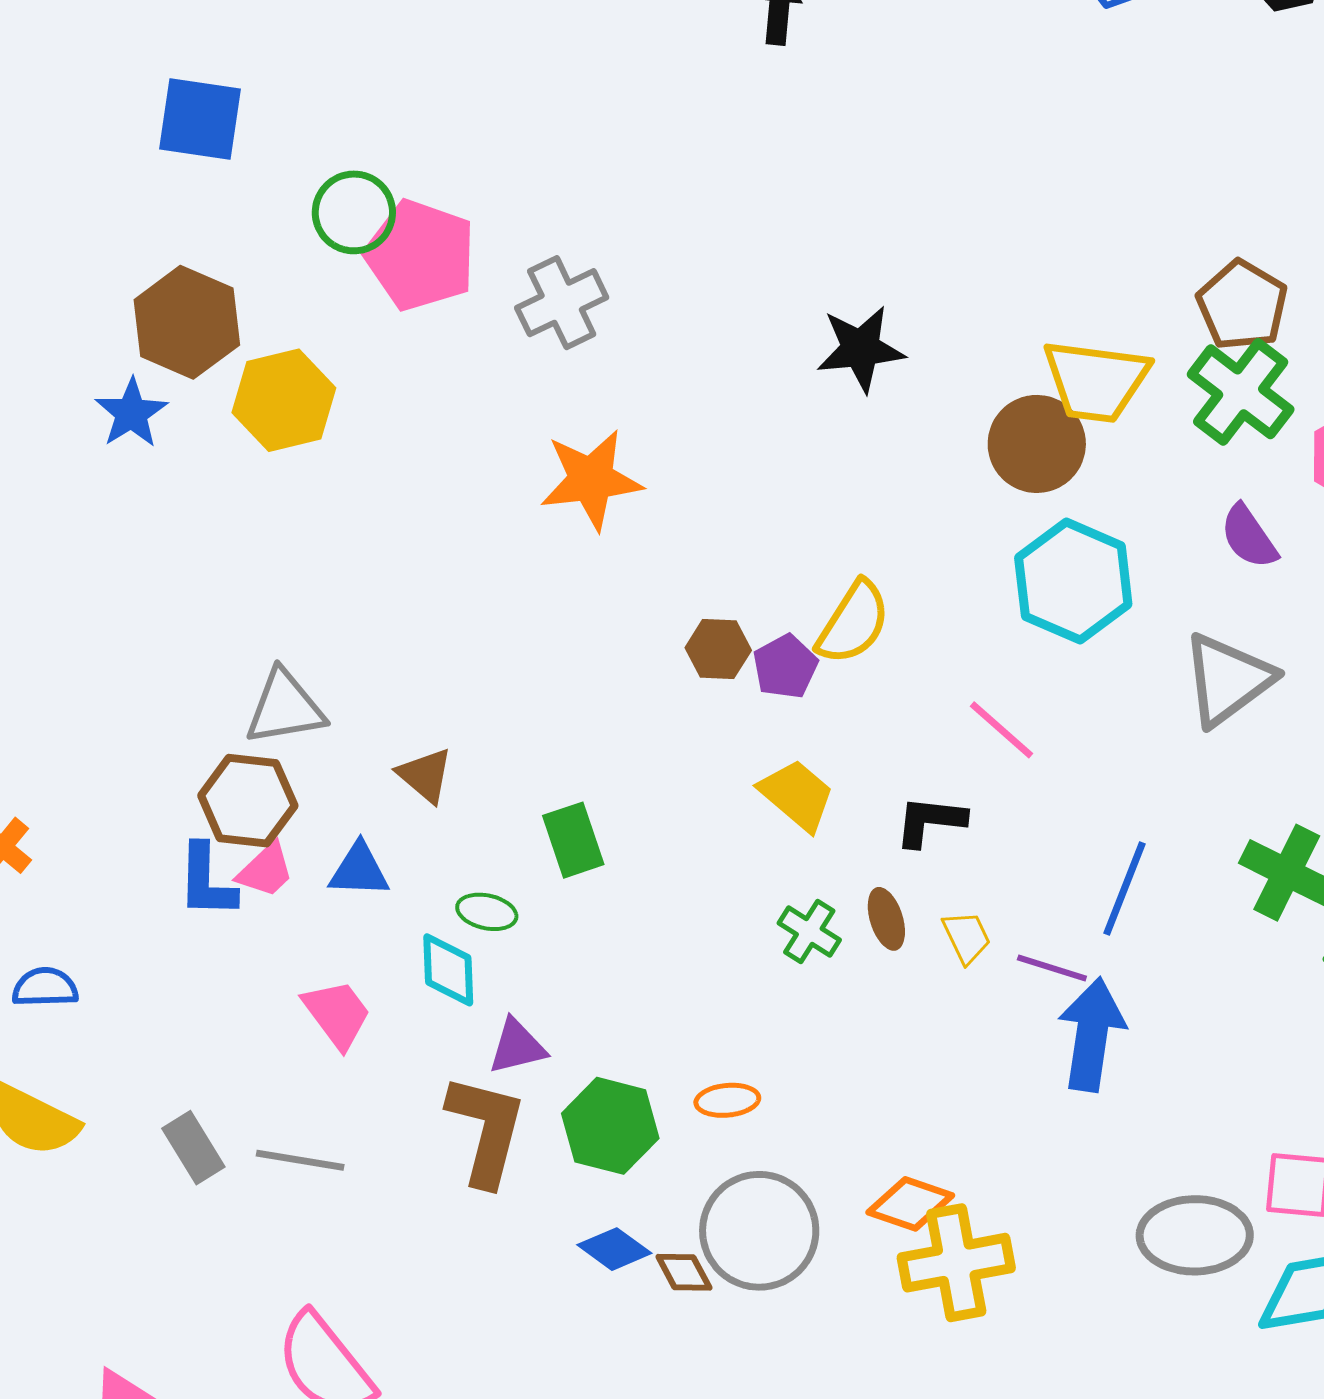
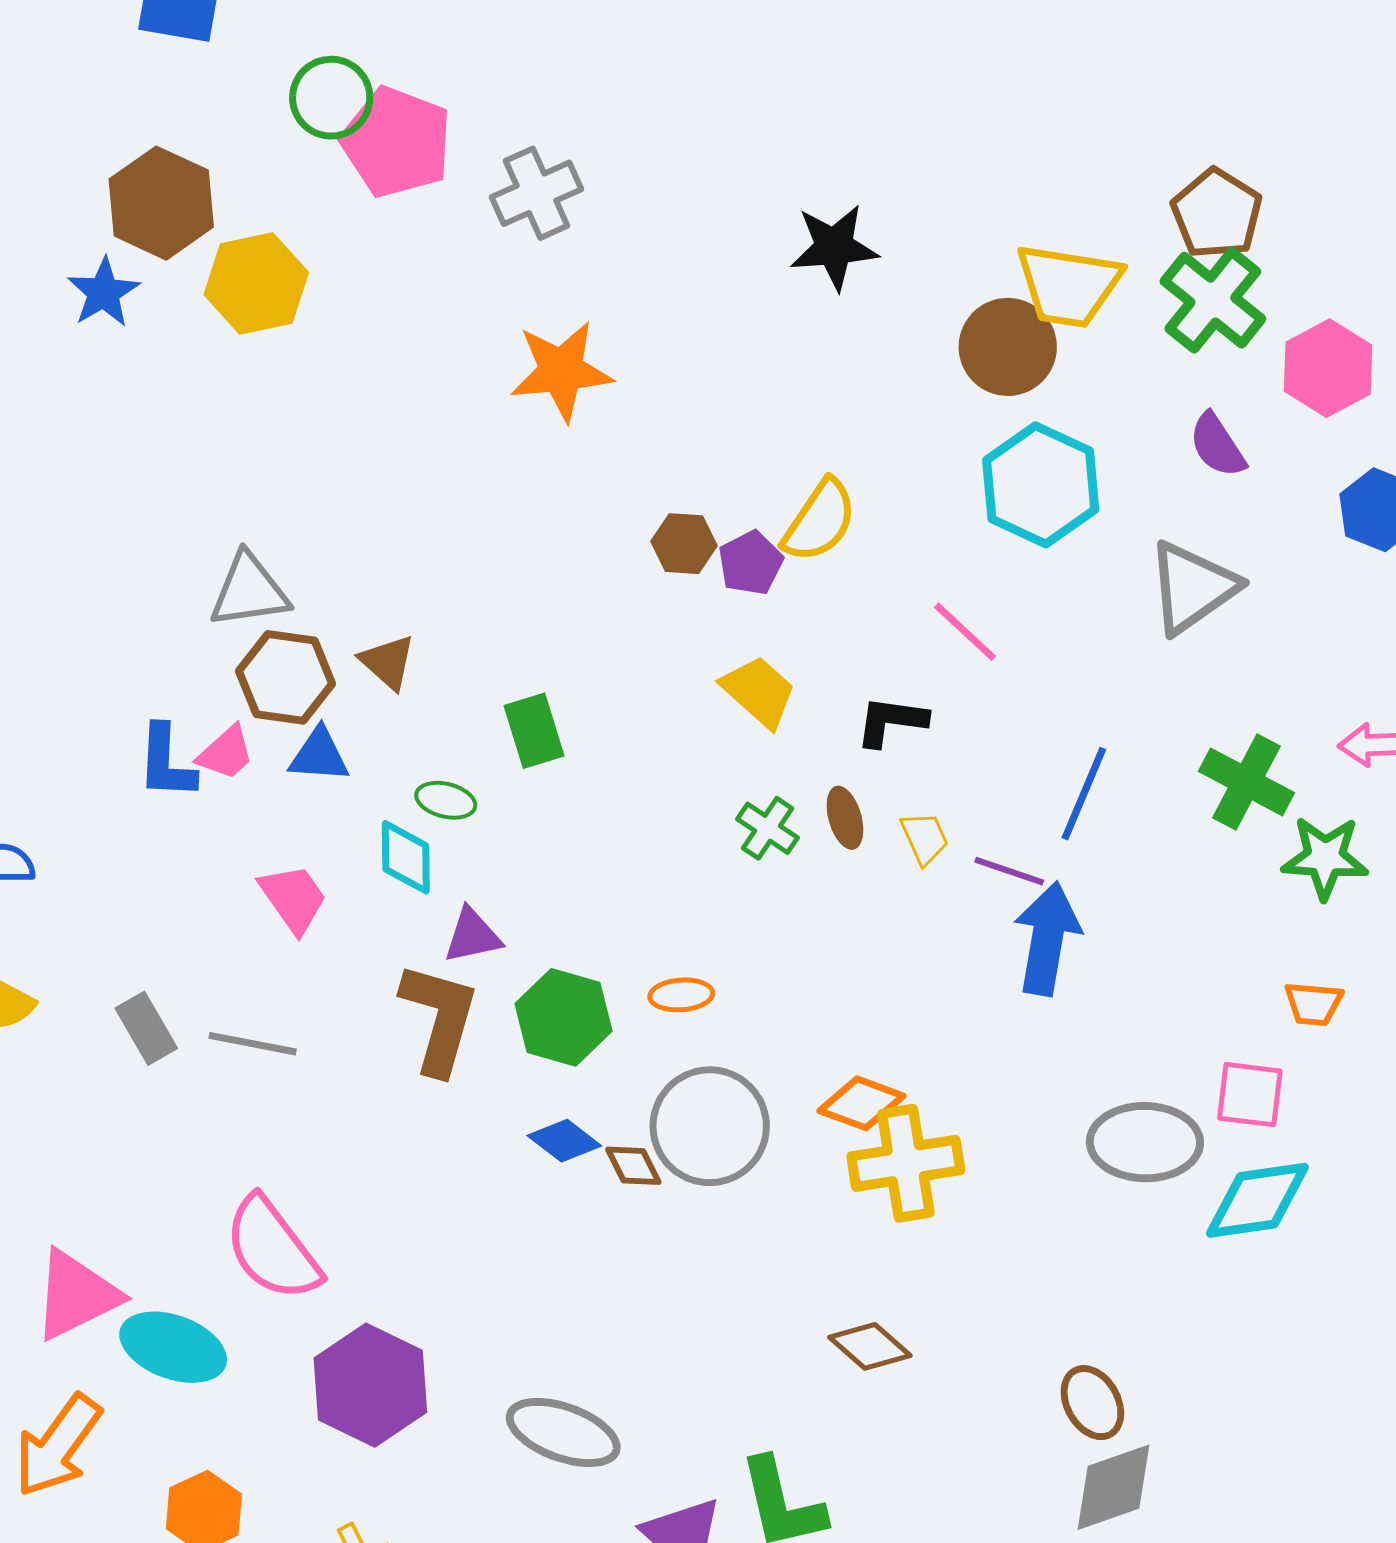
brown hexagon: (248, 801) -> (286, 677), moved

